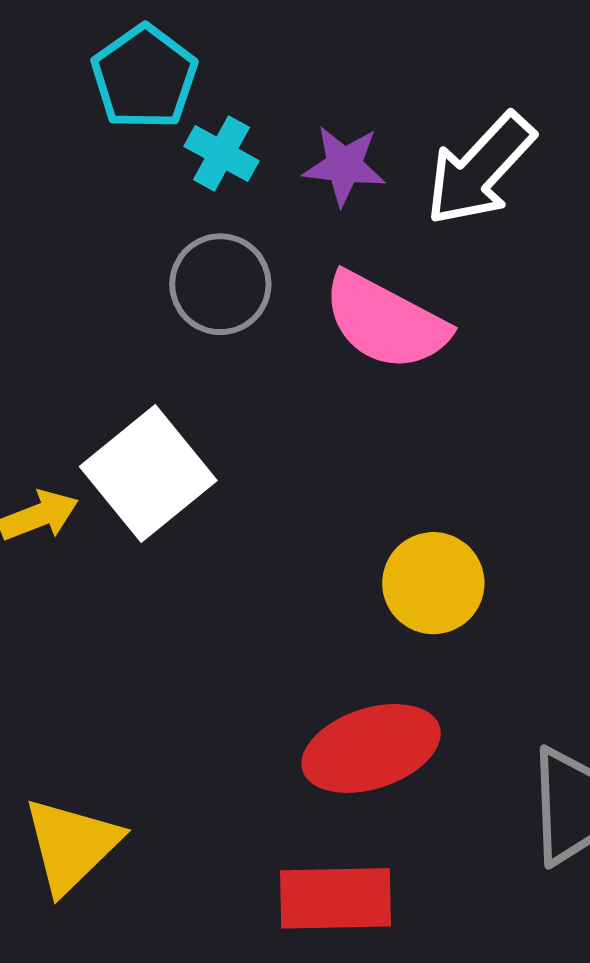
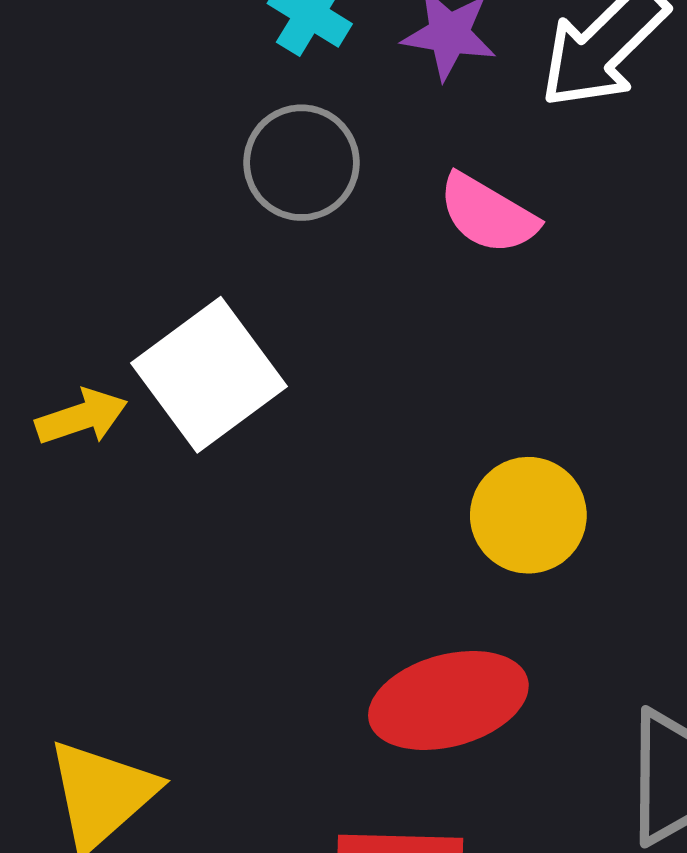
pink semicircle: (385, 321) -> (488, 214), size x0.7

